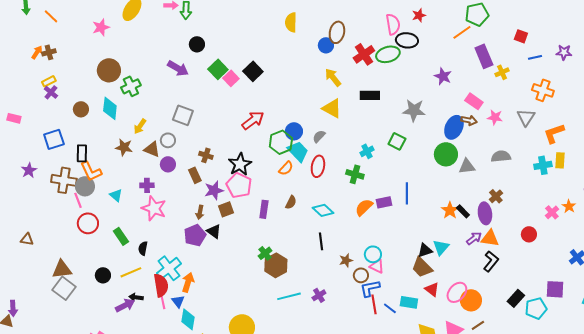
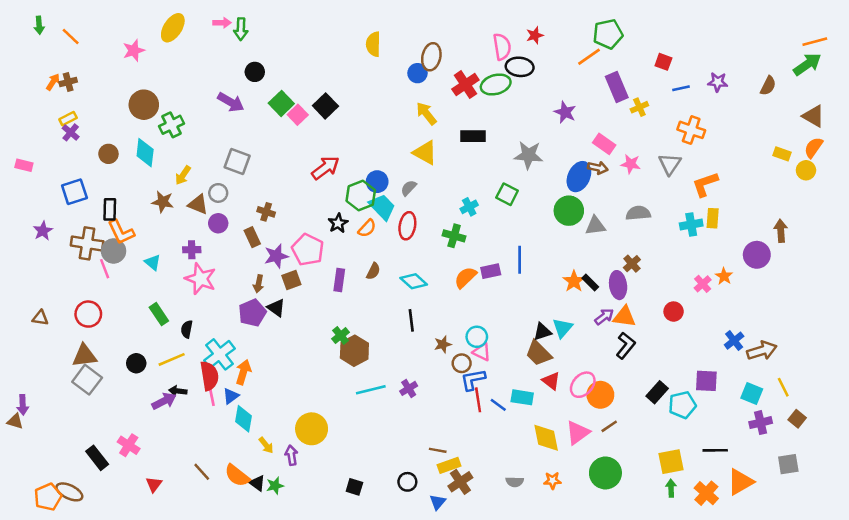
black star: (240, 164) -> (338, 223), moved, size x0.7
red circle: (88, 223) -> (88, 314), moved
blue triangle: (178, 301) -> (231, 396), turned 32

